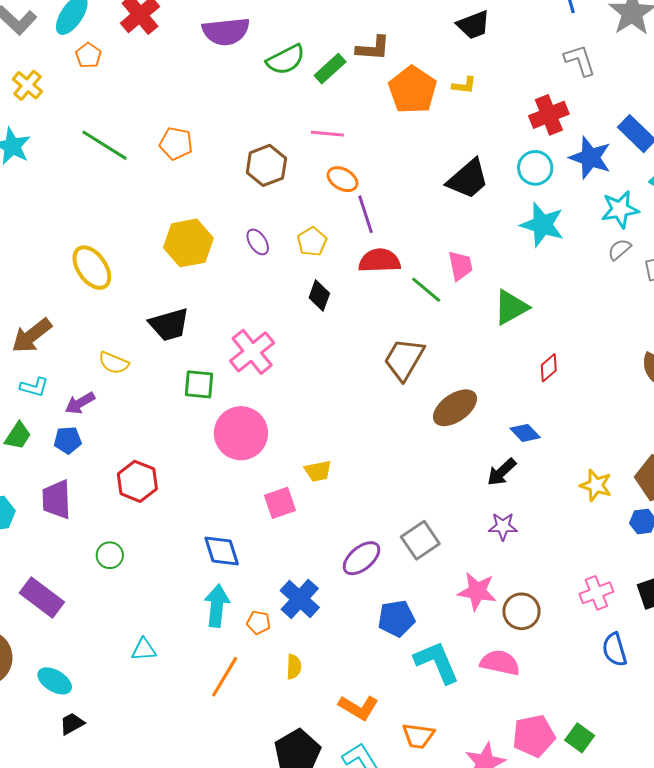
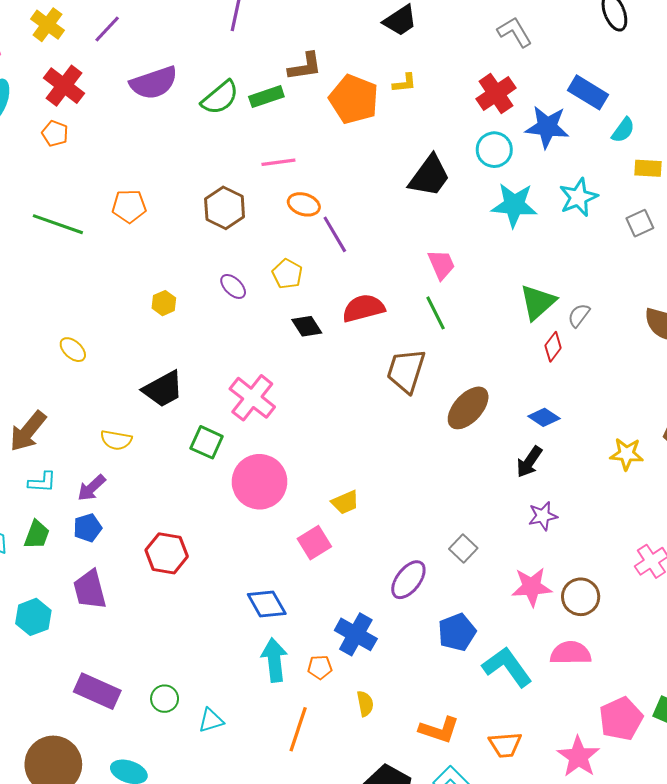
orange pentagon: (88, 55) -> (55, 133), moved
green rectangle: (330, 69) -> (266, 97), turned 36
cyan star: (620, 209) -> (578, 197), moved
yellow hexagon: (188, 243) -> (164, 303), size x0.5
gray semicircle: (619, 249) -> (579, 315), moved
red semicircle: (380, 261) -> (363, 308), moved
yellow ellipse: (92, 268) -> (73, 350), size x0.6
green line: (426, 290) -> (436, 313), moved, turned 36
black diamond: (319, 296) -> (307, 326), turned -40
green triangle: (511, 307) -> (538, 302), moved
green square: (199, 384) -> (207, 442), turned 32
gray square: (420, 540) -> (463, 548), size x0.7
green circle: (110, 555) -> (165, 699), moved

